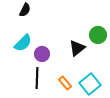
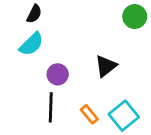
green circle: (98, 35) -> (135, 17), moved
cyan semicircle: (23, 43) -> (31, 44), moved

